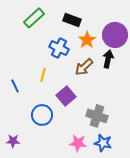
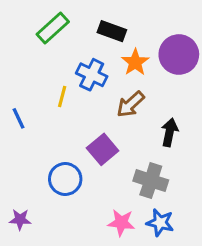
black arrow: (108, 59) -> (169, 132), moved
yellow line: (43, 75) -> (62, 97), moved
blue line: (15, 86) -> (19, 118), moved

